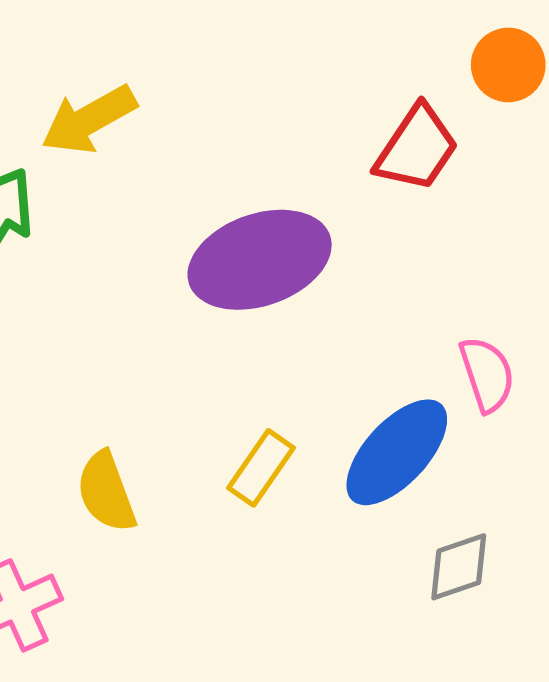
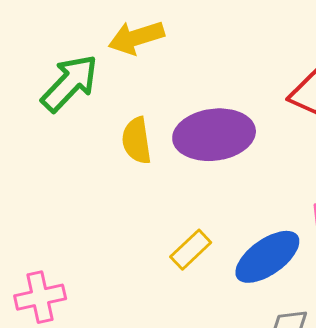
yellow semicircle: (106, 492) -> (137, 141), moved

